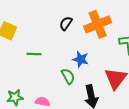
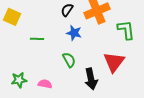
blue star: (81, 59) -> (74, 33), moved

